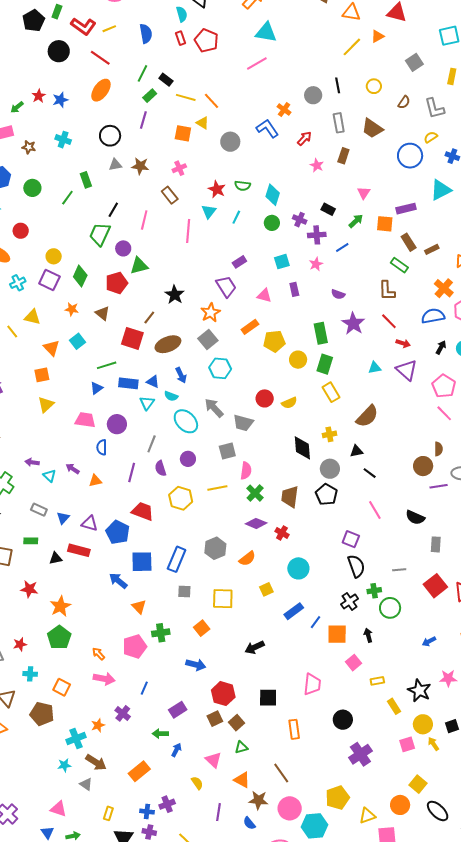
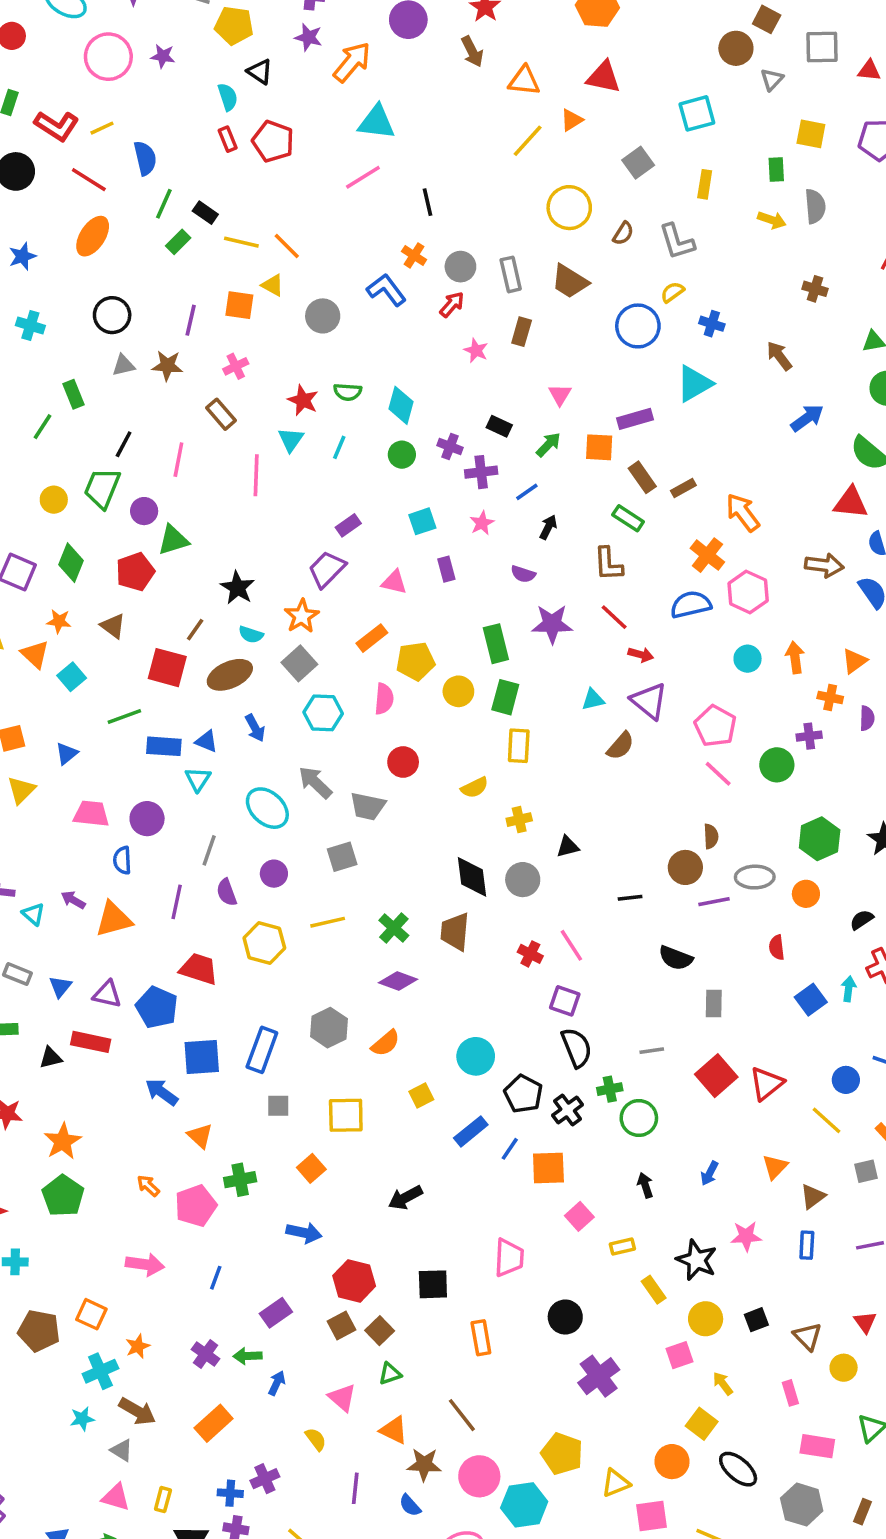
blue semicircle: (146, 34) -> (145, 158), moved
black line: (338, 85) -> (427, 202), moved
yellow circle: (374, 86) -> (569, 208), size x1.6
gray circle: (313, 95) -> (460, 267), moved
purple line: (143, 120) -> (191, 320), moved
yellow circle: (54, 256) -> (54, 500), moved
purple trapezoid: (226, 286) -> (327, 569), turned -100
purple star: (353, 324) -> (552, 624), turned -30
black arrow: (441, 347) -> (548, 527), moved
orange triangle: (51, 348) -> (35, 654), moved
blue triangle: (97, 388) -> (67, 754), moved
yellow rectangle: (331, 392) -> (519, 746), turned 36
cyan semicircle: (171, 396) -> (251, 635), moved
yellow semicircle: (289, 403) -> (475, 788), moved
brown semicircle: (367, 416) -> (620, 746), moved, size x0.7
black diamond: (302, 448) -> (472, 877), moved
pink semicircle: (246, 471) -> (384, 699), moved
black line: (370, 473) -> (630, 898), moved, turned -40
orange triangle: (95, 481) -> (114, 919), size x1.6
black pentagon: (326, 495) -> (523, 1094), moved
pink line: (375, 510) -> (571, 945), moved
red cross: (282, 533) -> (530, 954), moved
black arrow: (368, 635) -> (645, 1185), moved
blue arrow: (429, 641) -> (710, 1173), turned -32
orange arrow: (98, 654) -> (148, 1186), moved
orange square: (62, 687) -> (91, 1314), moved
purple cross: (123, 713) -> (206, 1354), moved
yellow arrow: (433, 744) -> (723, 1383), moved
yellow pentagon: (337, 798) -> (562, 1454), turned -30
pink triangle: (59, 809) -> (116, 1497), moved

